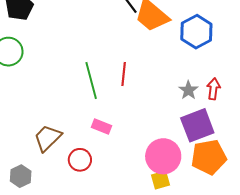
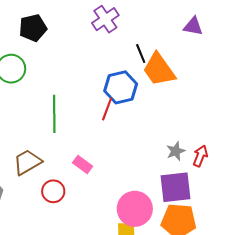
blue hexagon: (196, 32) -> (121, 87), moved
red line: (124, 74) -> (107, 109), moved
green line: (91, 80) -> (54, 114), moved

